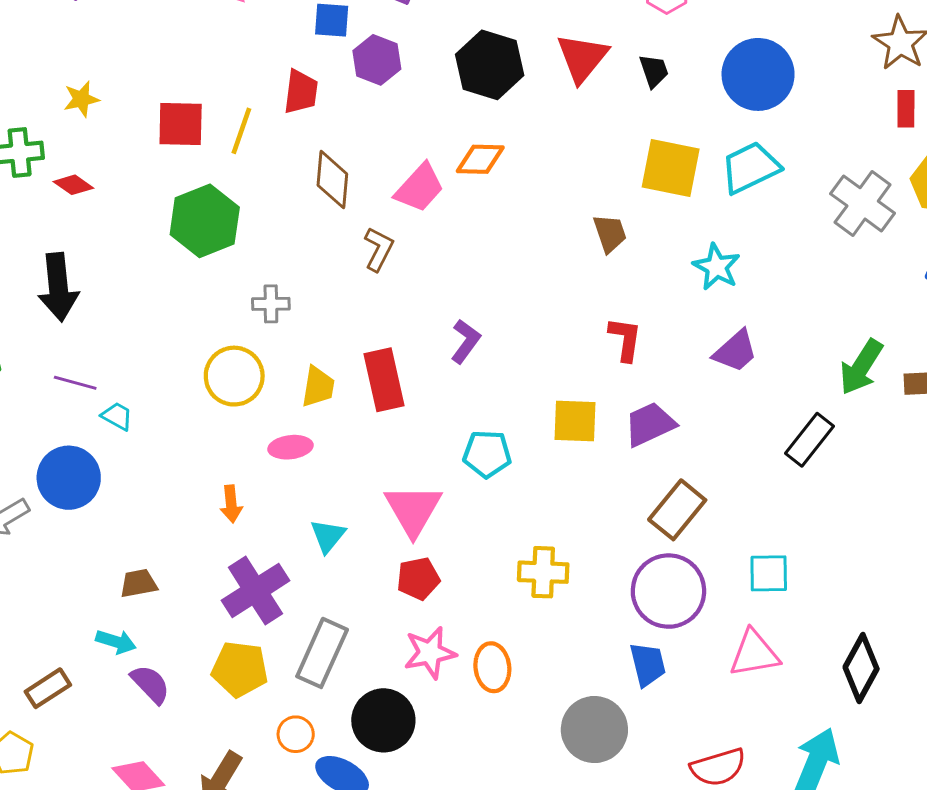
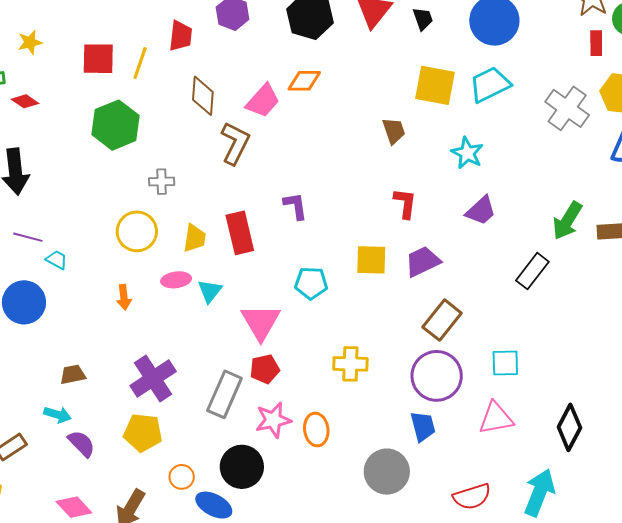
brown L-shape: (379, 249) -> (235, 143), size x1.4
purple L-shape: (466, 341) -> (295, 206), turned -44
orange arrow: (231, 504) -> (124, 297), moved
cyan triangle: (328, 536) -> (210, 291), moved
gray rectangle: (322, 653) -> (224, 394), moved

